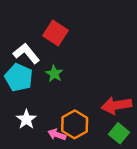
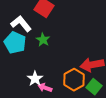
white star: (26, 119) -> (35, 79), moved
orange hexagon: (75, 124) -> (74, 80), moved

